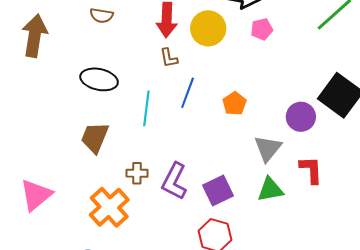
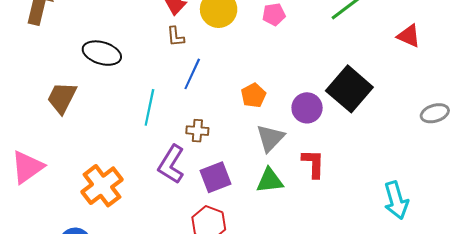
orange pentagon: (234, 104) -> (253, 95), moved
cyan line: (146, 108) -> (149, 107), moved
brown trapezoid: (95, 138) -> (62, 98), moved
brown cross: (137, 173) -> (197, 131), moved

